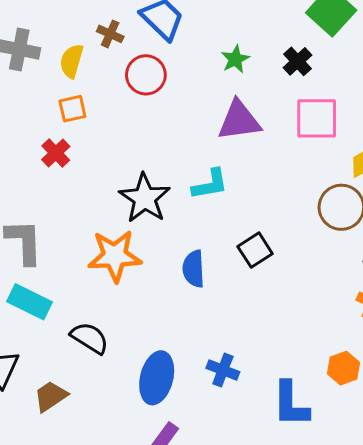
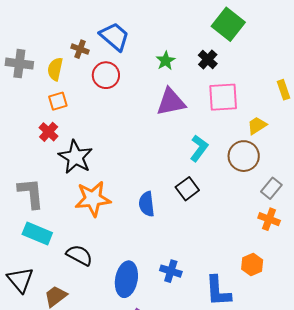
cyan L-shape: (210, 184) -> (199, 148), moved, turned -40
black star: (145, 198) -> (75, 157), moved

